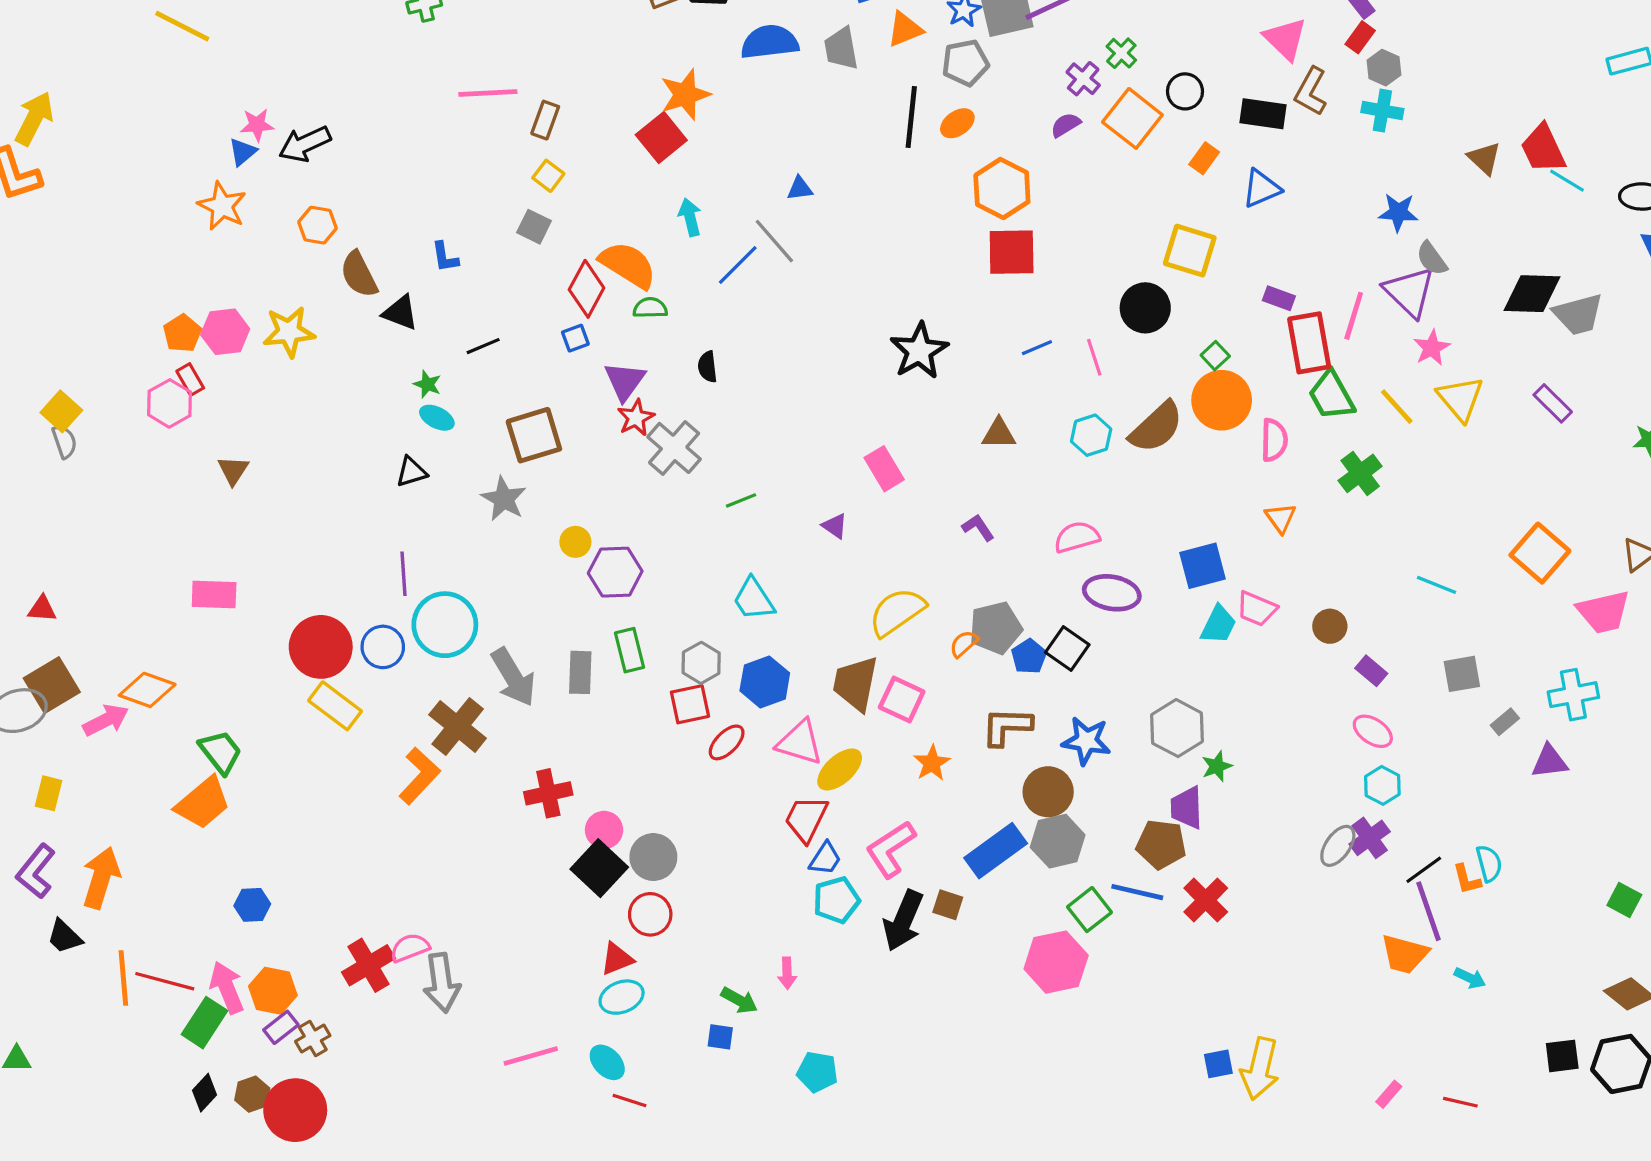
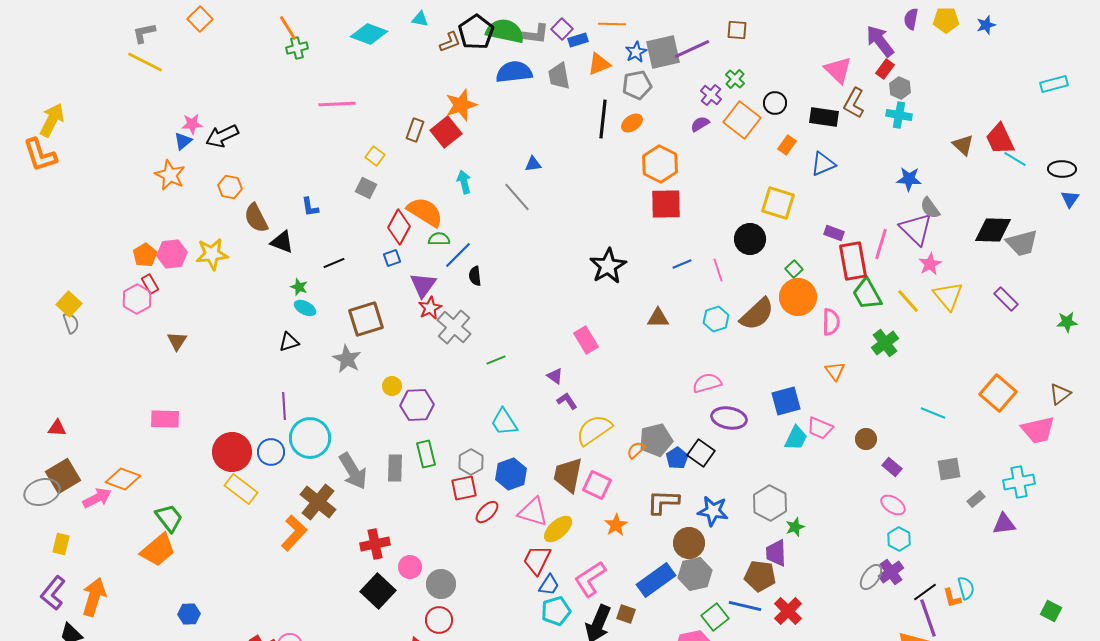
brown rectangle: (545, 120) -> (415, 130), moved
blue line: (738, 265) -> (458, 255), moved
purple L-shape: (978, 528) -> (567, 401), moved
black square: (599, 868) -> (378, 591), moved

